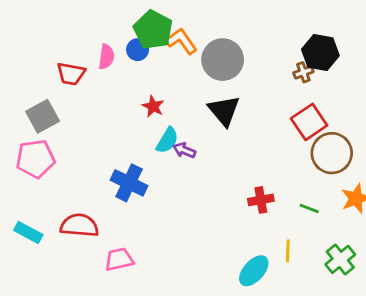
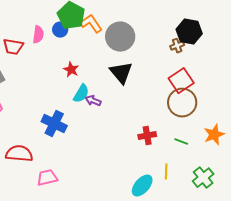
brown circle: (332, 153) -> (182, 103), moved

